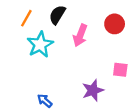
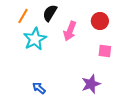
pink square: (120, 70) -> (105, 51), moved
purple star: (93, 90) -> (91, 84), moved

